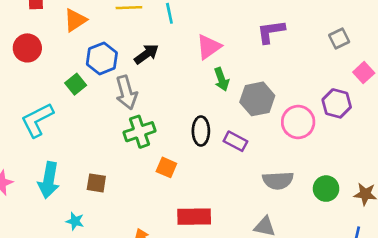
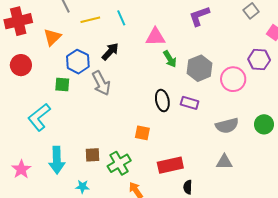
pink triangle: (209, 47) -> (155, 37), turned 45
green square: (76, 84) -> (62, 85), turned -35
green cross: (140, 132) -> (119, 163), moved

